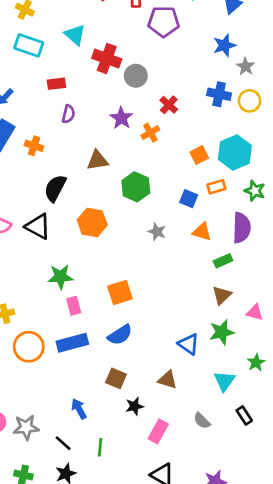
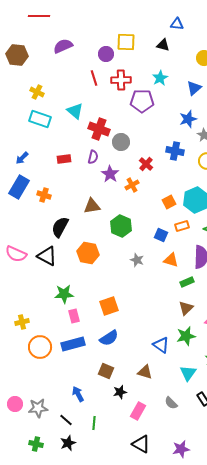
red rectangle: (56, 84) -> (64, 159), moved
blue cross: (219, 94) -> (175, 151), moved
purple semicircle: (68, 114) -> (93, 157), moved

